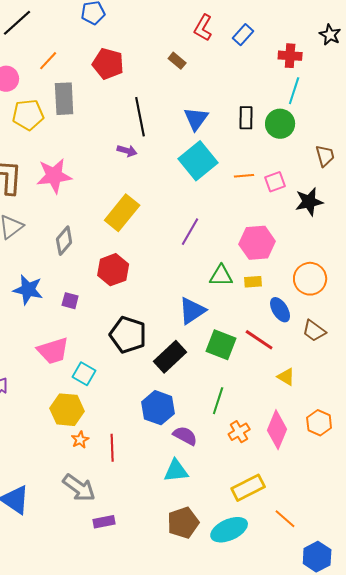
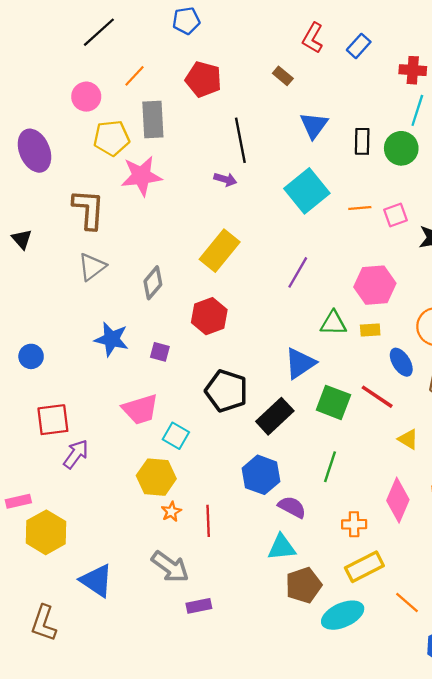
blue triangle: (196, 119) -> (314, 125), moved
pink star: (54, 176) -> (141, 176), moved
orange cross: (239, 432) -> (354, 524), moved, turned 30
brown pentagon: (183, 523) -> (304, 585), moved

